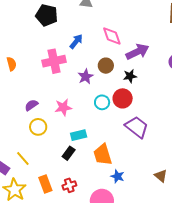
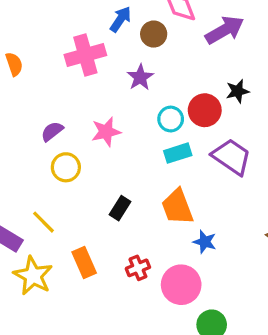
brown circle: (106, 66) -> (154, 34), moved
black star: (130, 76) -> (237, 91), moved
cyan rectangle: (79, 135) -> (178, 153), moved
red cross: (69, 185) -> (138, 268), moved

